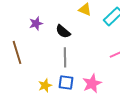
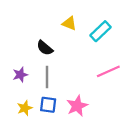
purple star: (36, 23) -> (20, 75), moved

